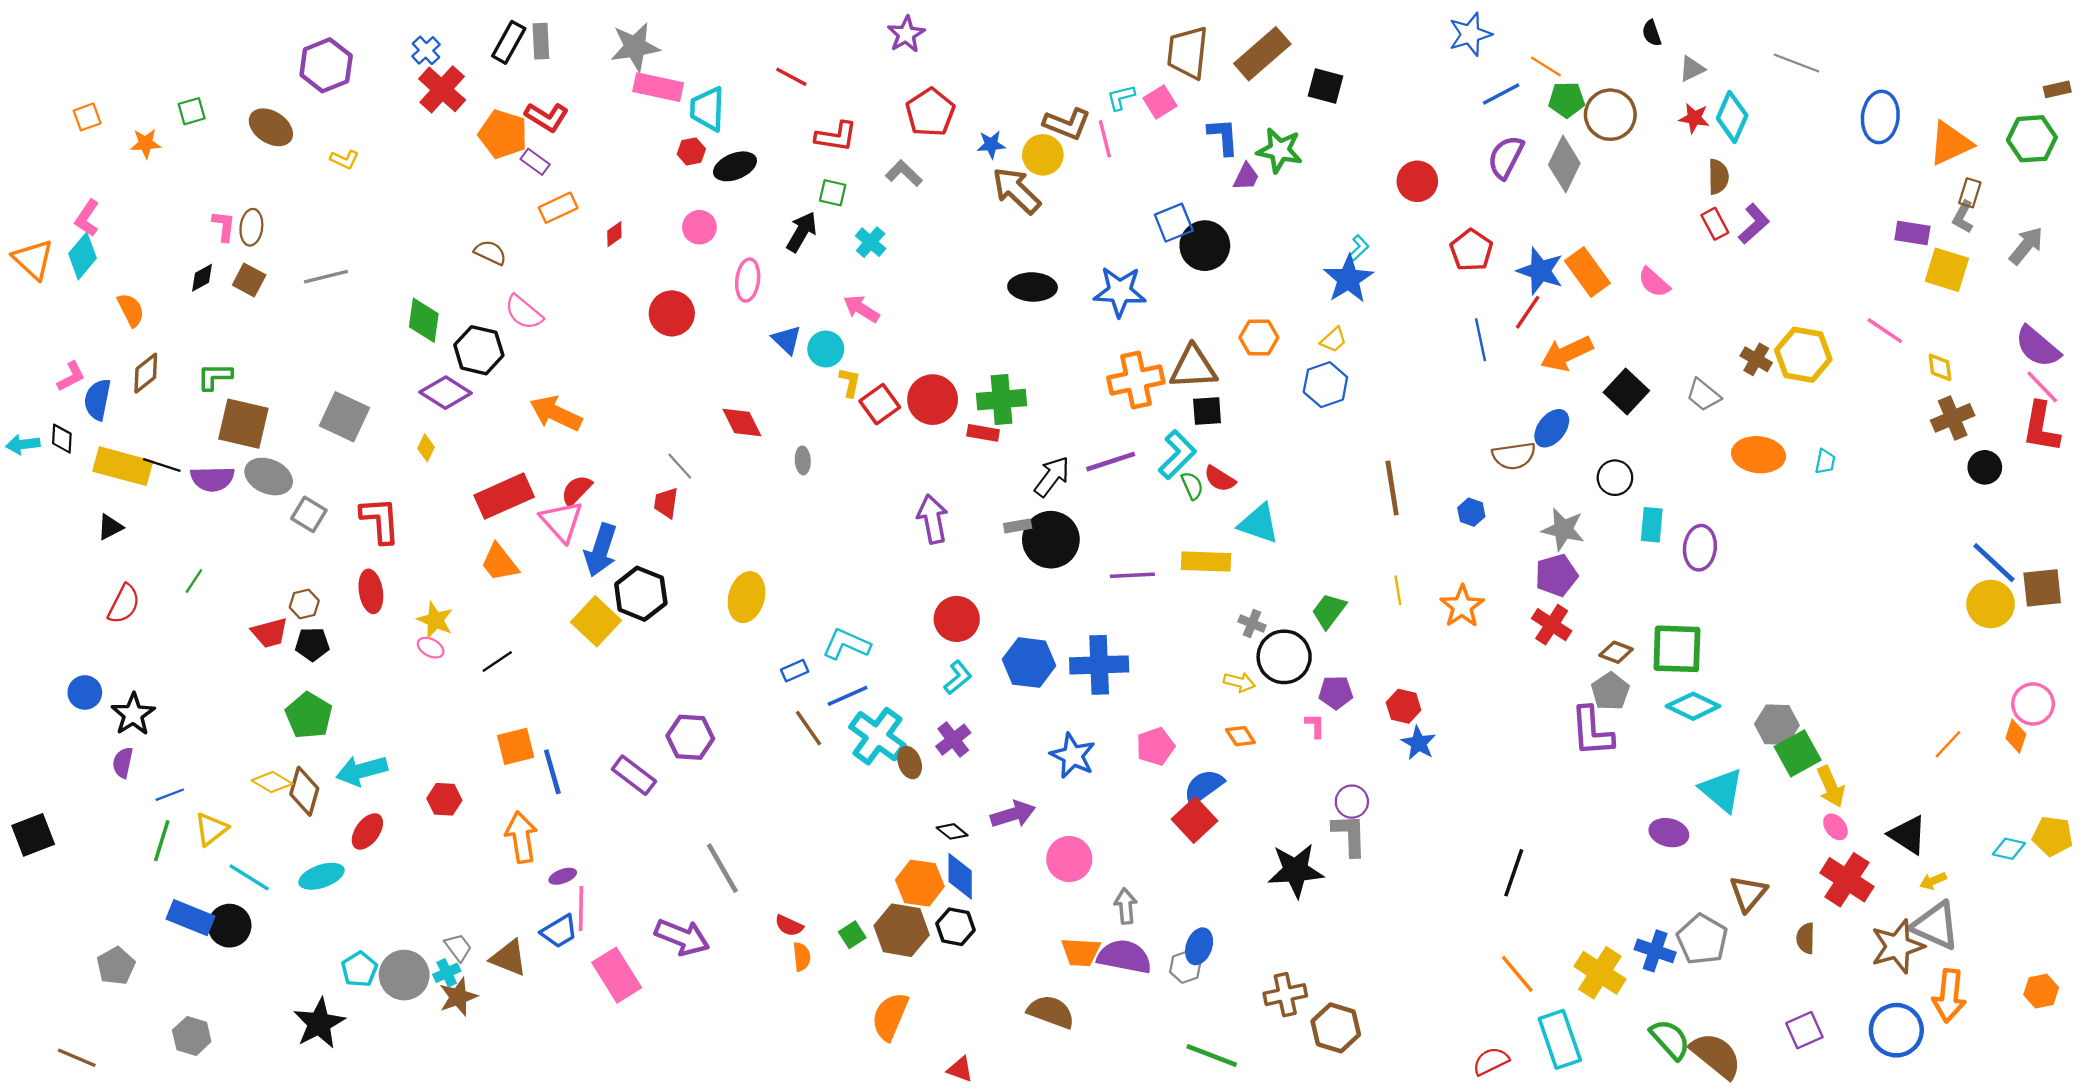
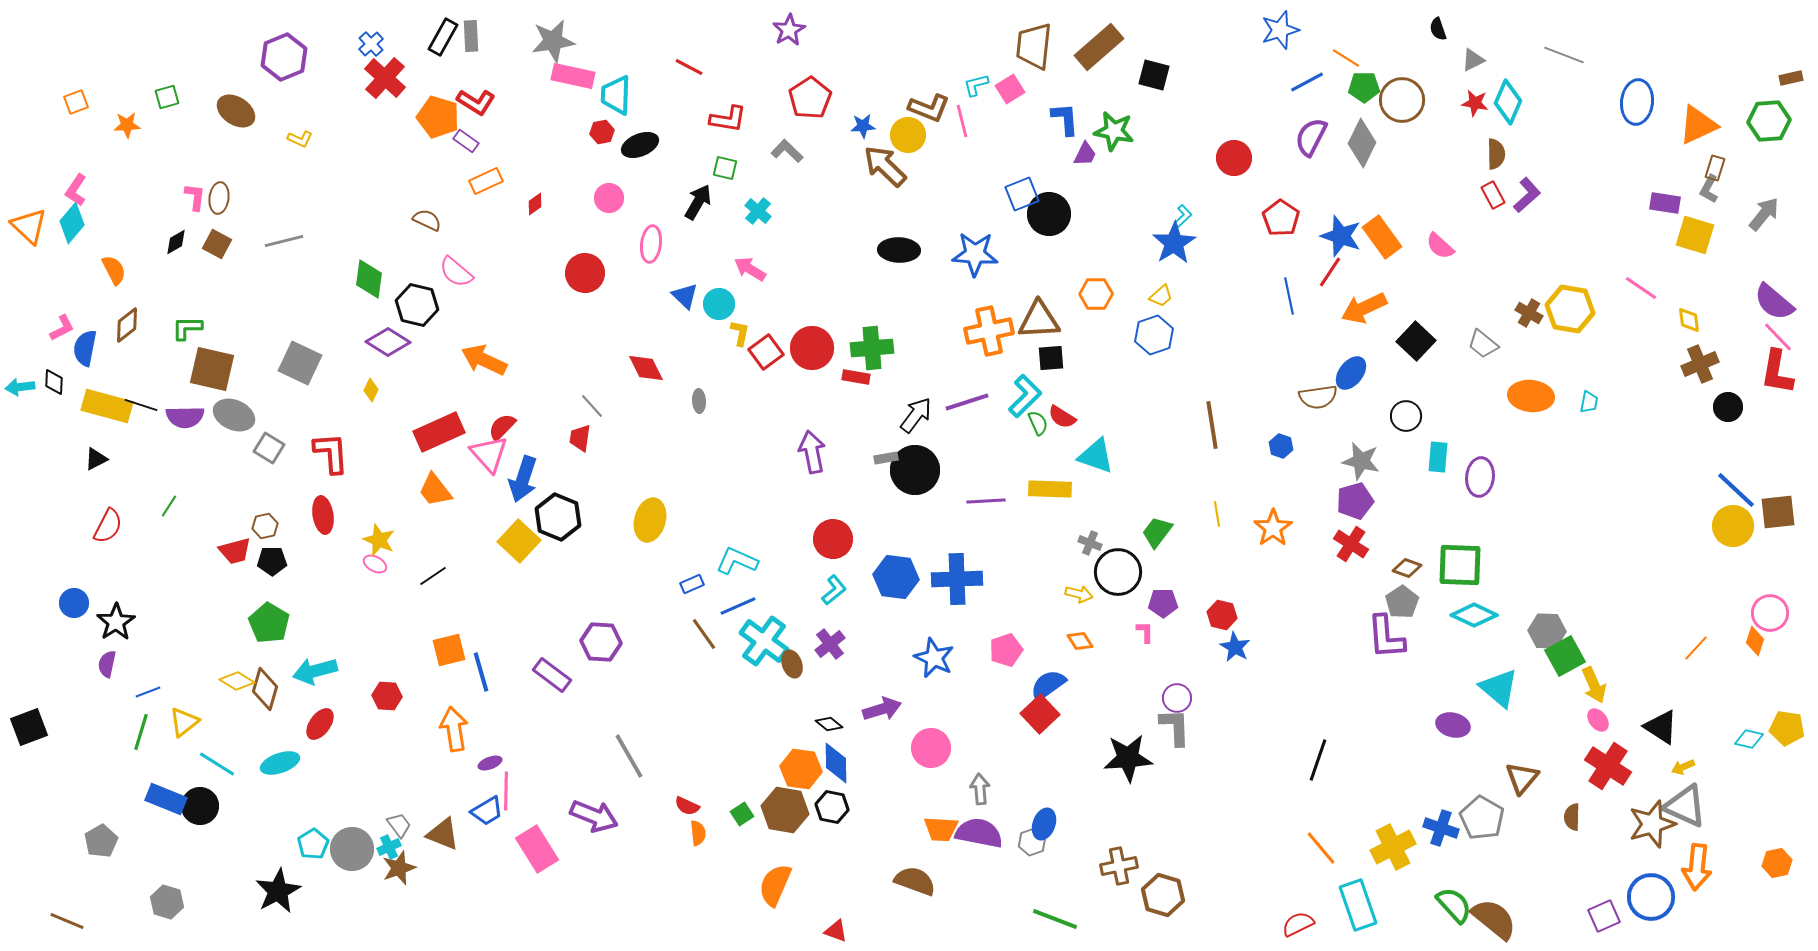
yellow cross: (1600, 973) -> (1393, 847), turned 30
purple square: (1804, 1030) -> (1604, 916), moved

